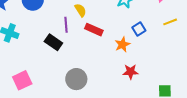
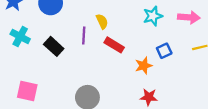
black rectangle: (53, 42) -> (54, 46), moved
pink square: (22, 80) -> (27, 91), turned 30

